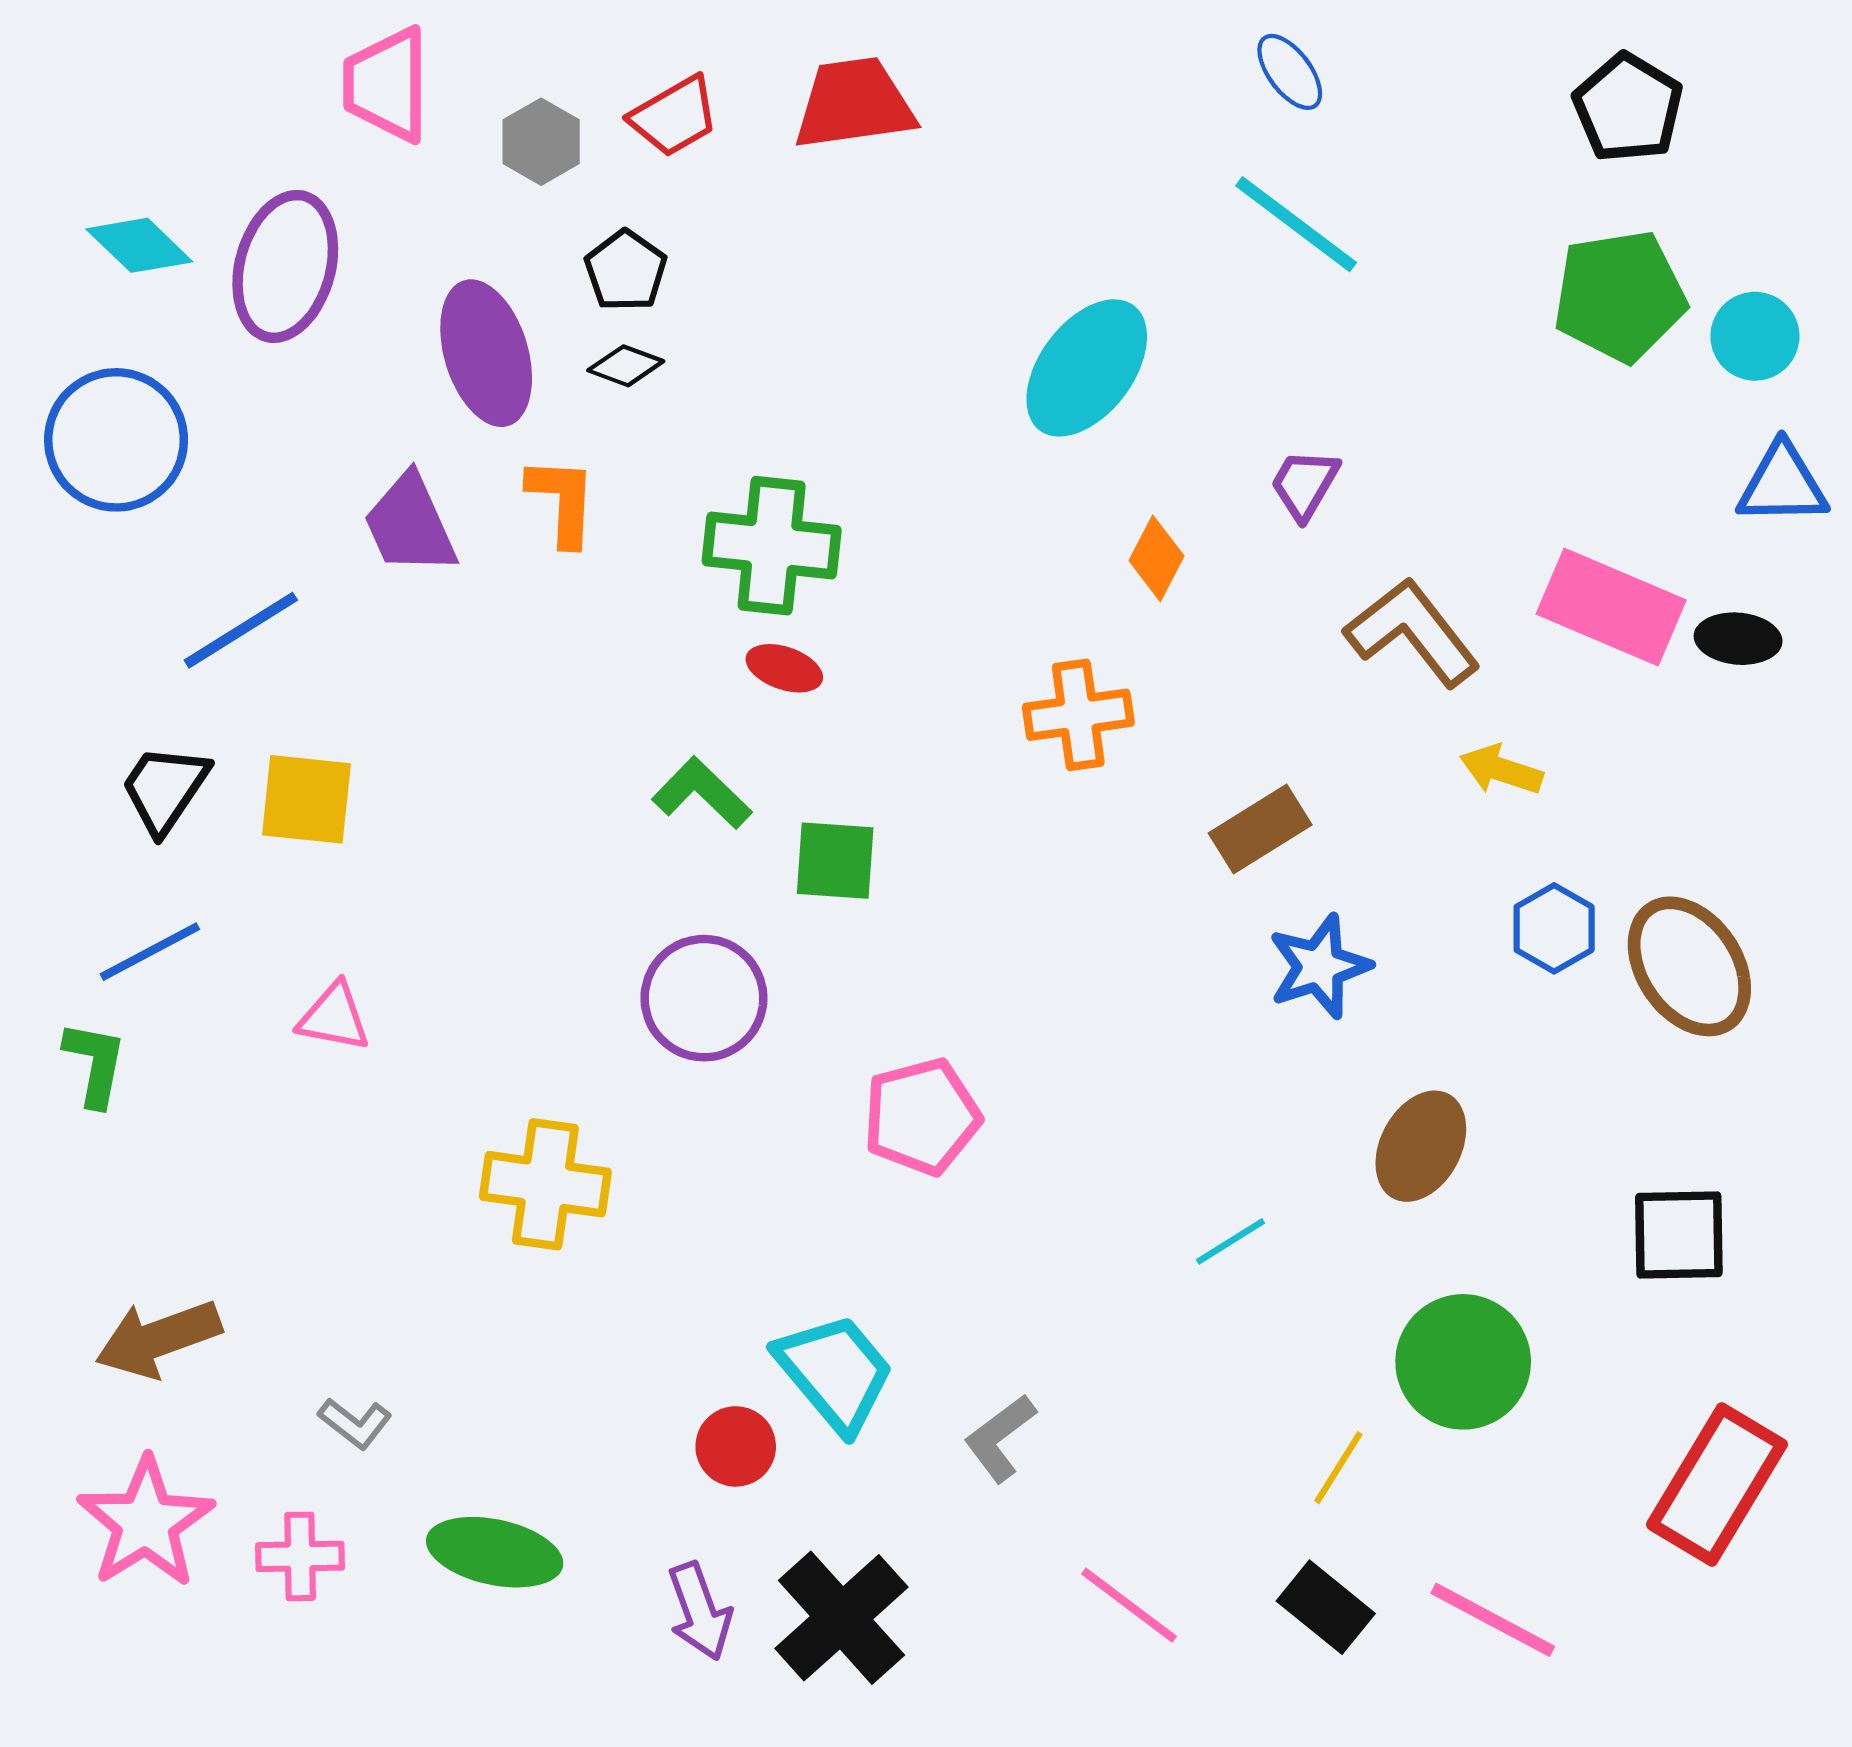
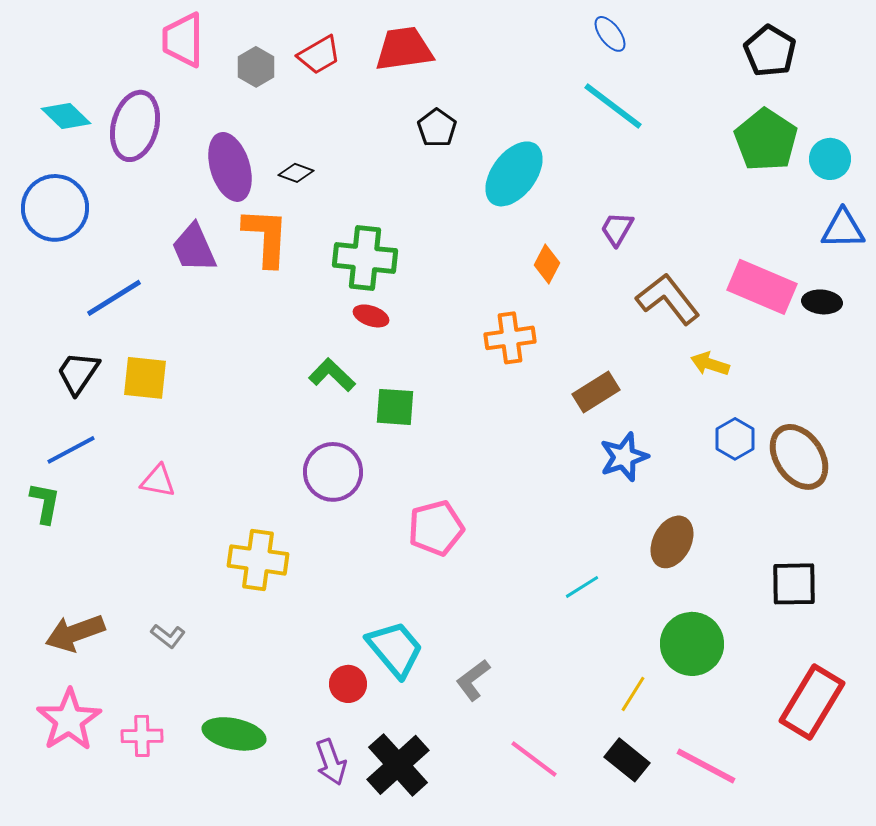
black pentagon: (626, 271) -> (437, 128), moved
green pentagon: (1620, 296) -> (766, 140), turned -30
orange L-shape: (562, 501) -> (266, 237), size x1.4
gray L-shape: (355, 1423) -> (168, 636), moved

